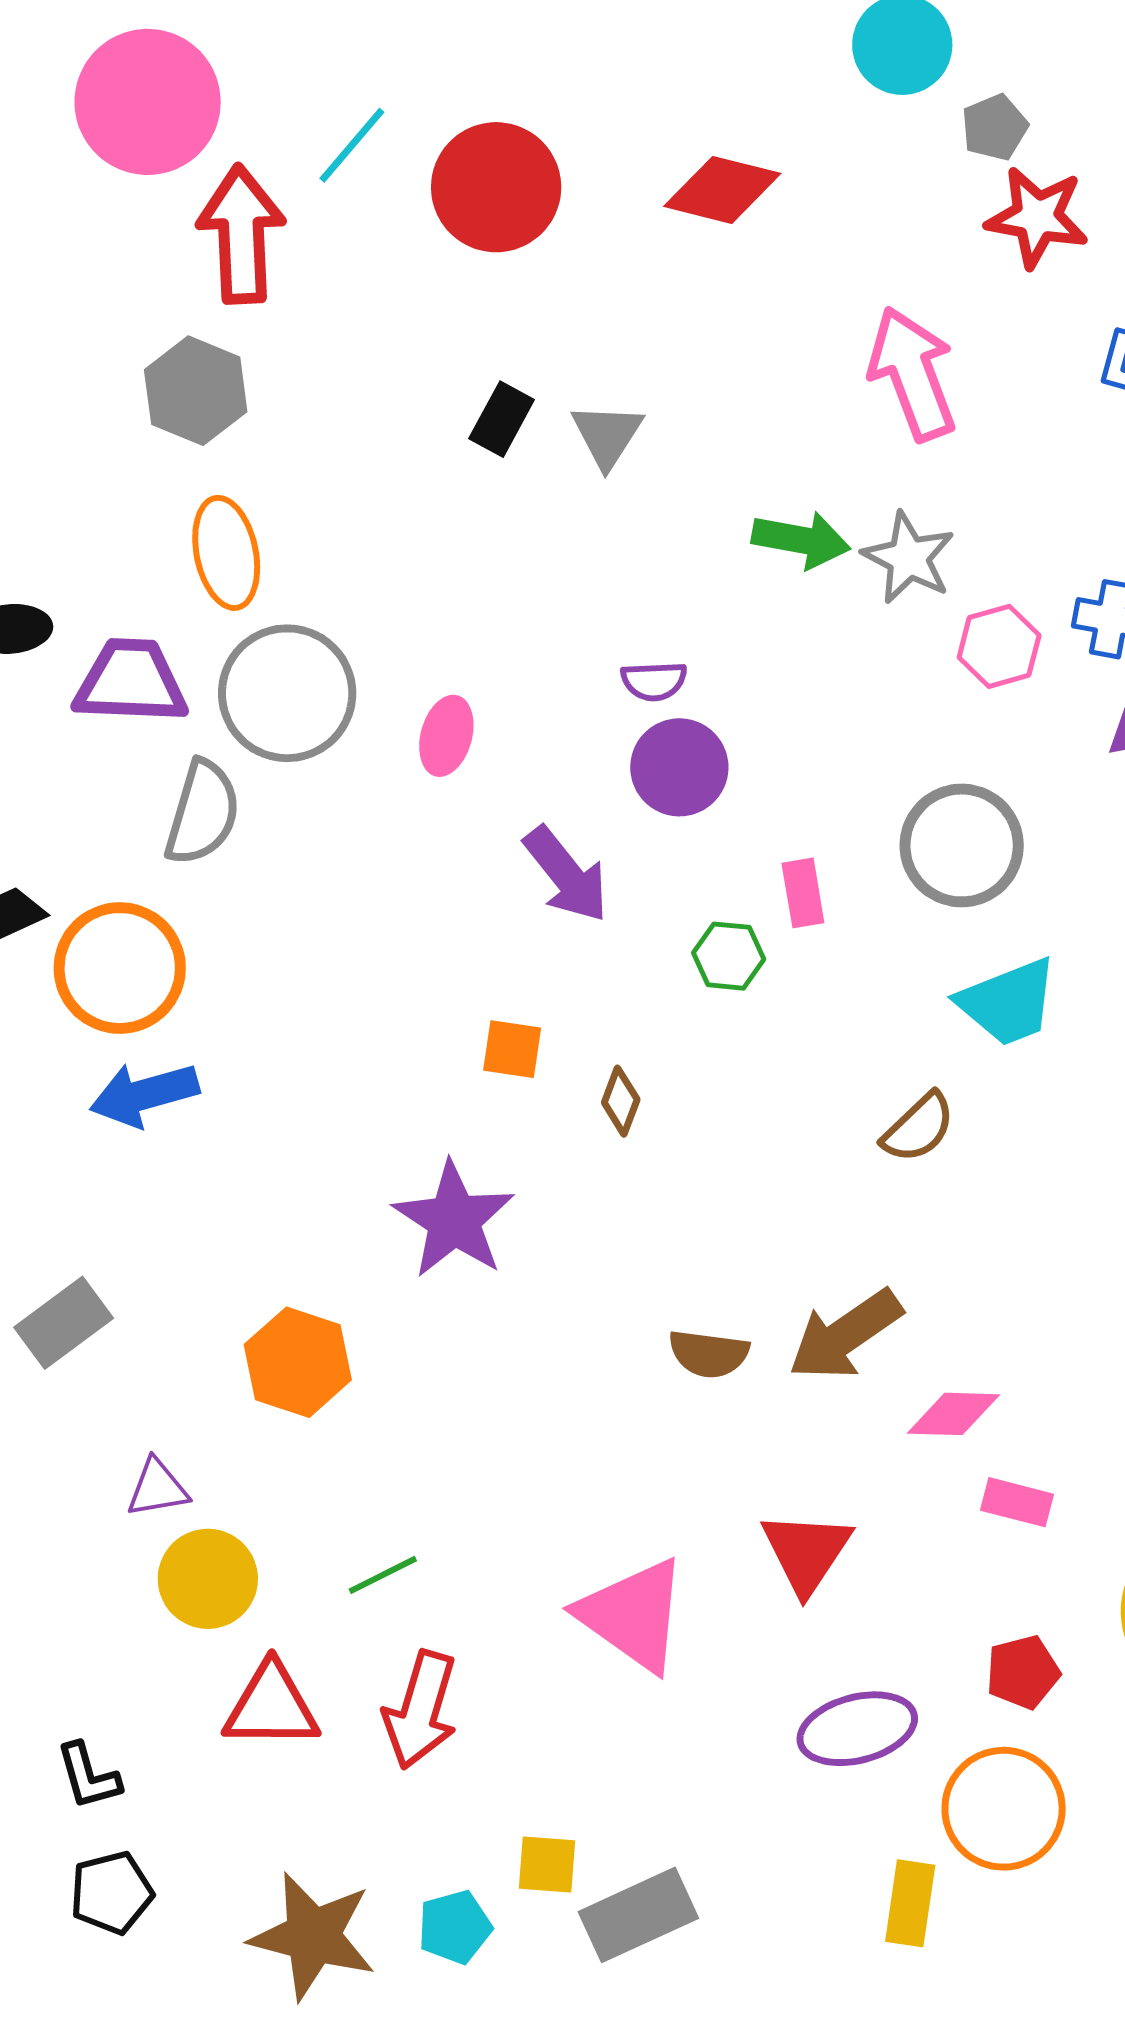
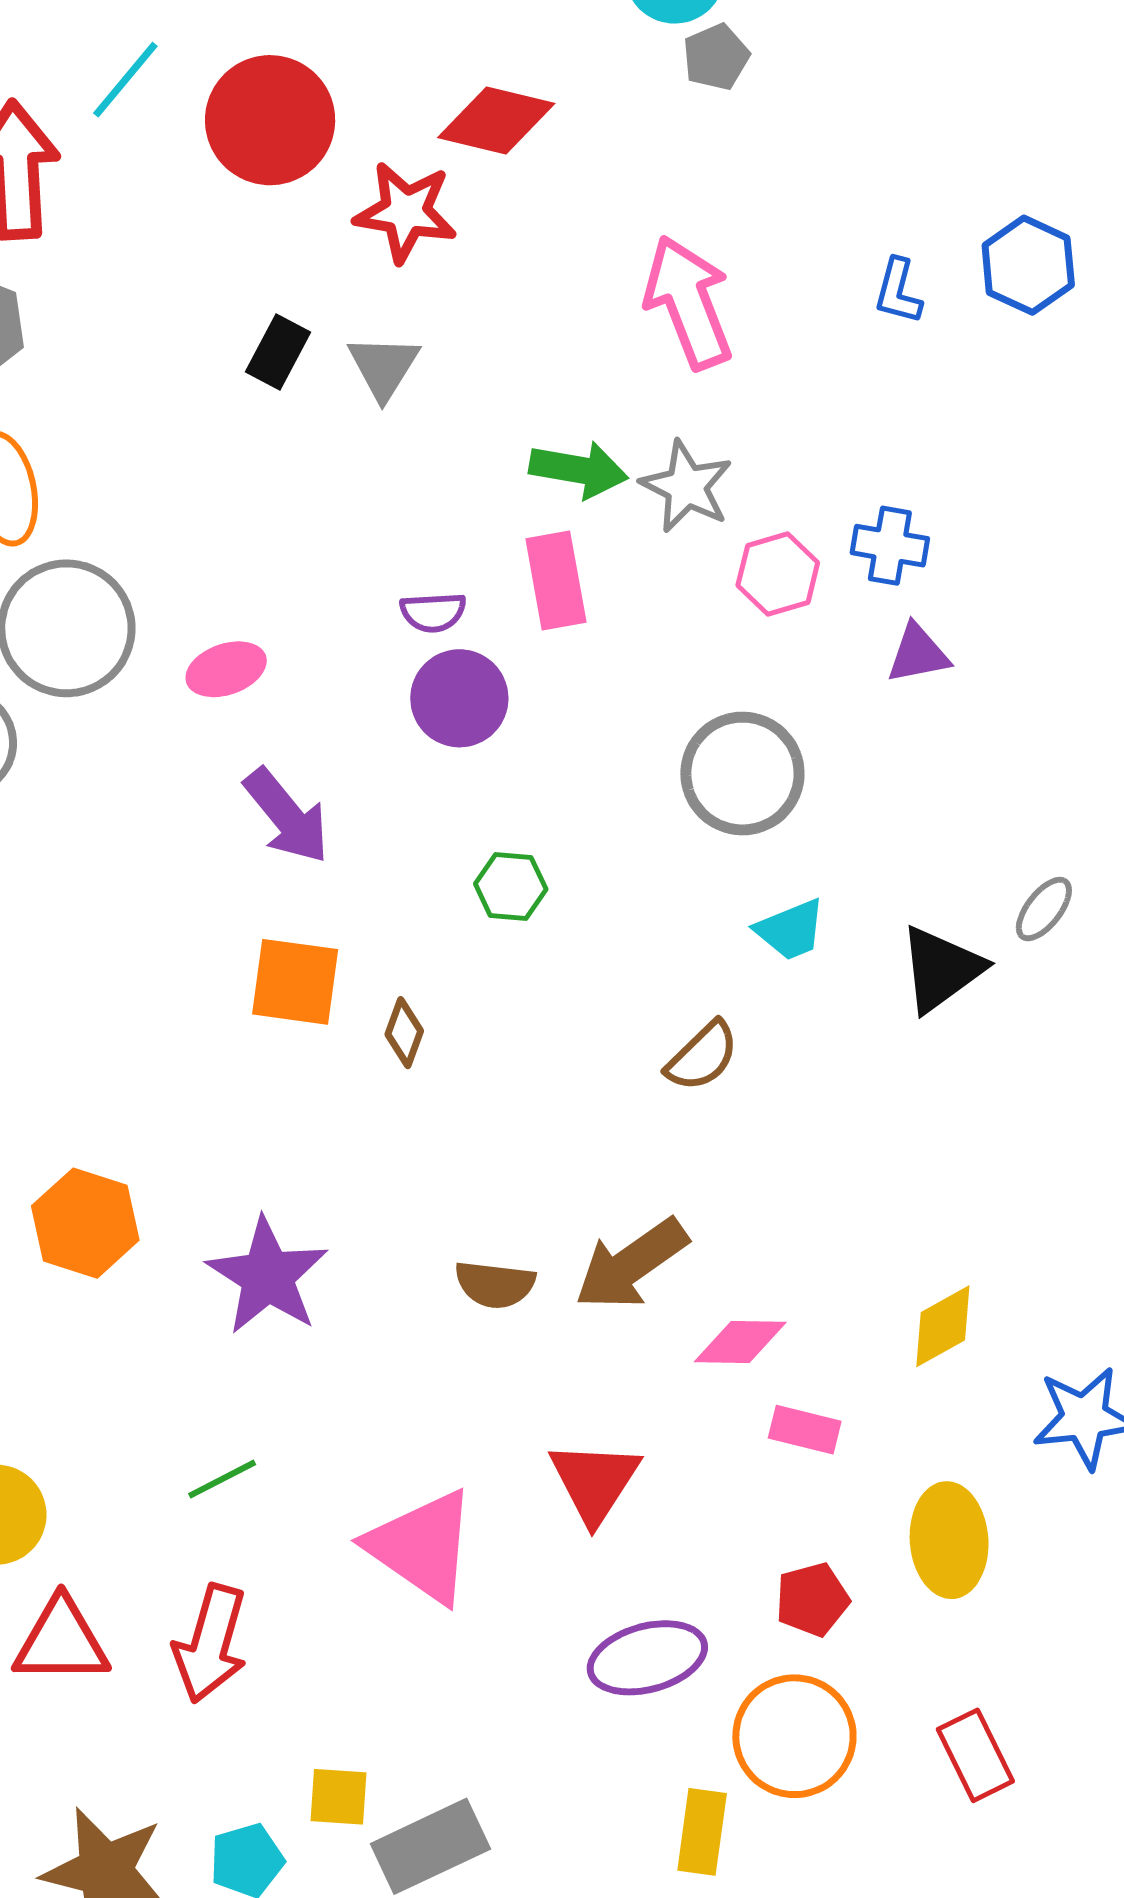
gray pentagon: (995, 127) -> (716, 57), moved
red star: (1037, 217) -> (406, 212), moved
pink ellipse: (446, 736) -> (226, 669), turned 56
purple arrow: (566, 875) -> (287, 816), moved
pink rectangle: (803, 893) -> (556, 581), moved, size x1.4
cyan trapezoid: (1008, 1002) -> (791, 930), size x0.7
orange square: (512, 1049) -> (295, 982), size x1.5
purple star: (454, 1220) -> (267, 1276), moved
orange hexagon: (298, 1362) -> (85, 1223), moved
green line: (383, 1575) -> (222, 1479), moved

